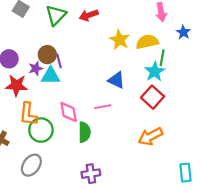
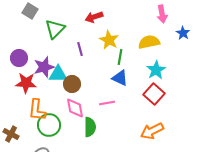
green triangle: (56, 15) -> (55, 29), moved
yellow star: (120, 40) -> (109, 40), moved
brown circle: (47, 55) -> (72, 84), moved
green line: (162, 58) -> (120, 57), moved
purple line: (59, 61) -> (80, 49), moved
purple star: (36, 68) -> (44, 67), size x1.5

